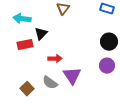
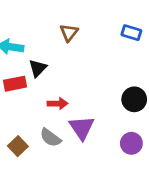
black circle: (109, 42) -> (134, 99), moved
purple circle: (107, 66) -> (131, 143), moved

